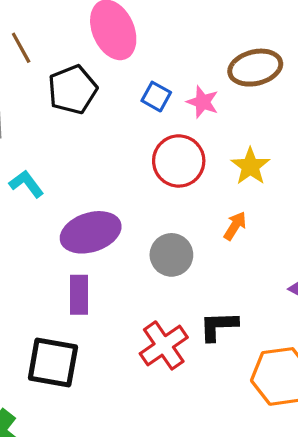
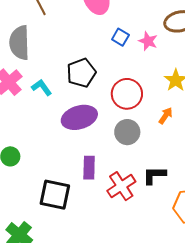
black pentagon: (73, 90) -> (81, 73), moved
red circle: (179, 161) -> (127, 94), moved
purple rectangle: (79, 295) -> (89, 168), moved

